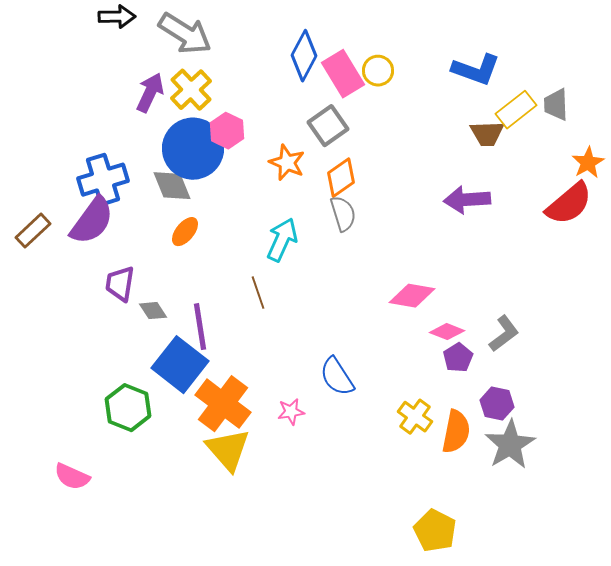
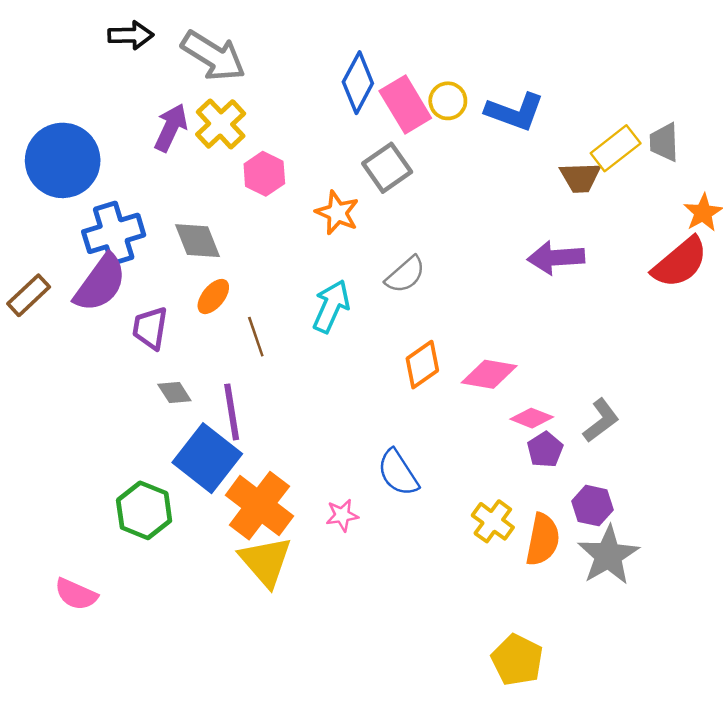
blue L-shape: (476, 70) -> (515, 112), moved
blue circle: (193, 149) -> (63, 160), moved
orange diamond: (341, 178) -> (422, 365), moved
gray semicircle: (343, 214) -> (405, 275), turned 66
purple trapezoid: (120, 284) -> (150, 328), moved
brown line: (258, 293) -> (256, 337), moved

